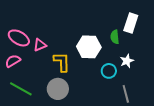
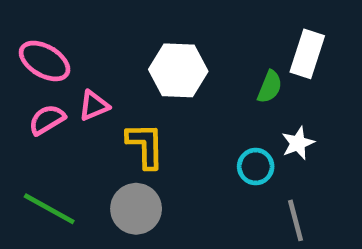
green semicircle: (115, 37) -> (270, 87), turned -152
pink ellipse: (19, 38) -> (45, 61), moved
white hexagon: (89, 47) -> (178, 70), moved
pink semicircle: (13, 61) -> (47, 120), moved

